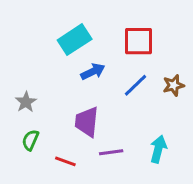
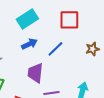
blue arrow: (93, 72) -> (29, 44), moved
blue line: (135, 85) -> (55, 49), moved

